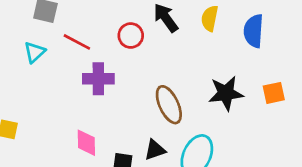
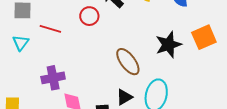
purple cross: (98, 79) -> (53, 78), moved
orange square: (274, 93) -> (204, 37), size x1.4

